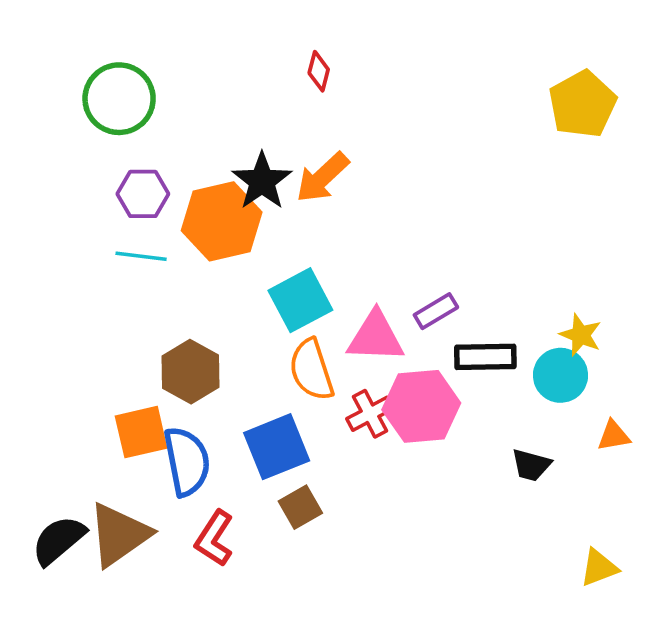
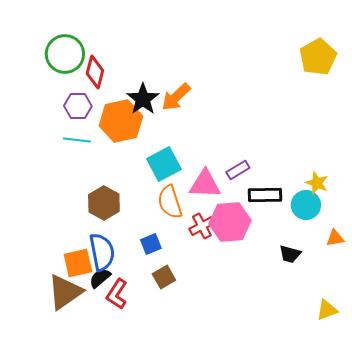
red diamond: (319, 71) -> (95, 72), moved, size x1.5
orange square: (141, 432) -> (78, 263), moved
blue square: (277, 447) -> (151, 244), size x0.6
black semicircle: (59, 540) -> (100, 278), moved, size x0.7

